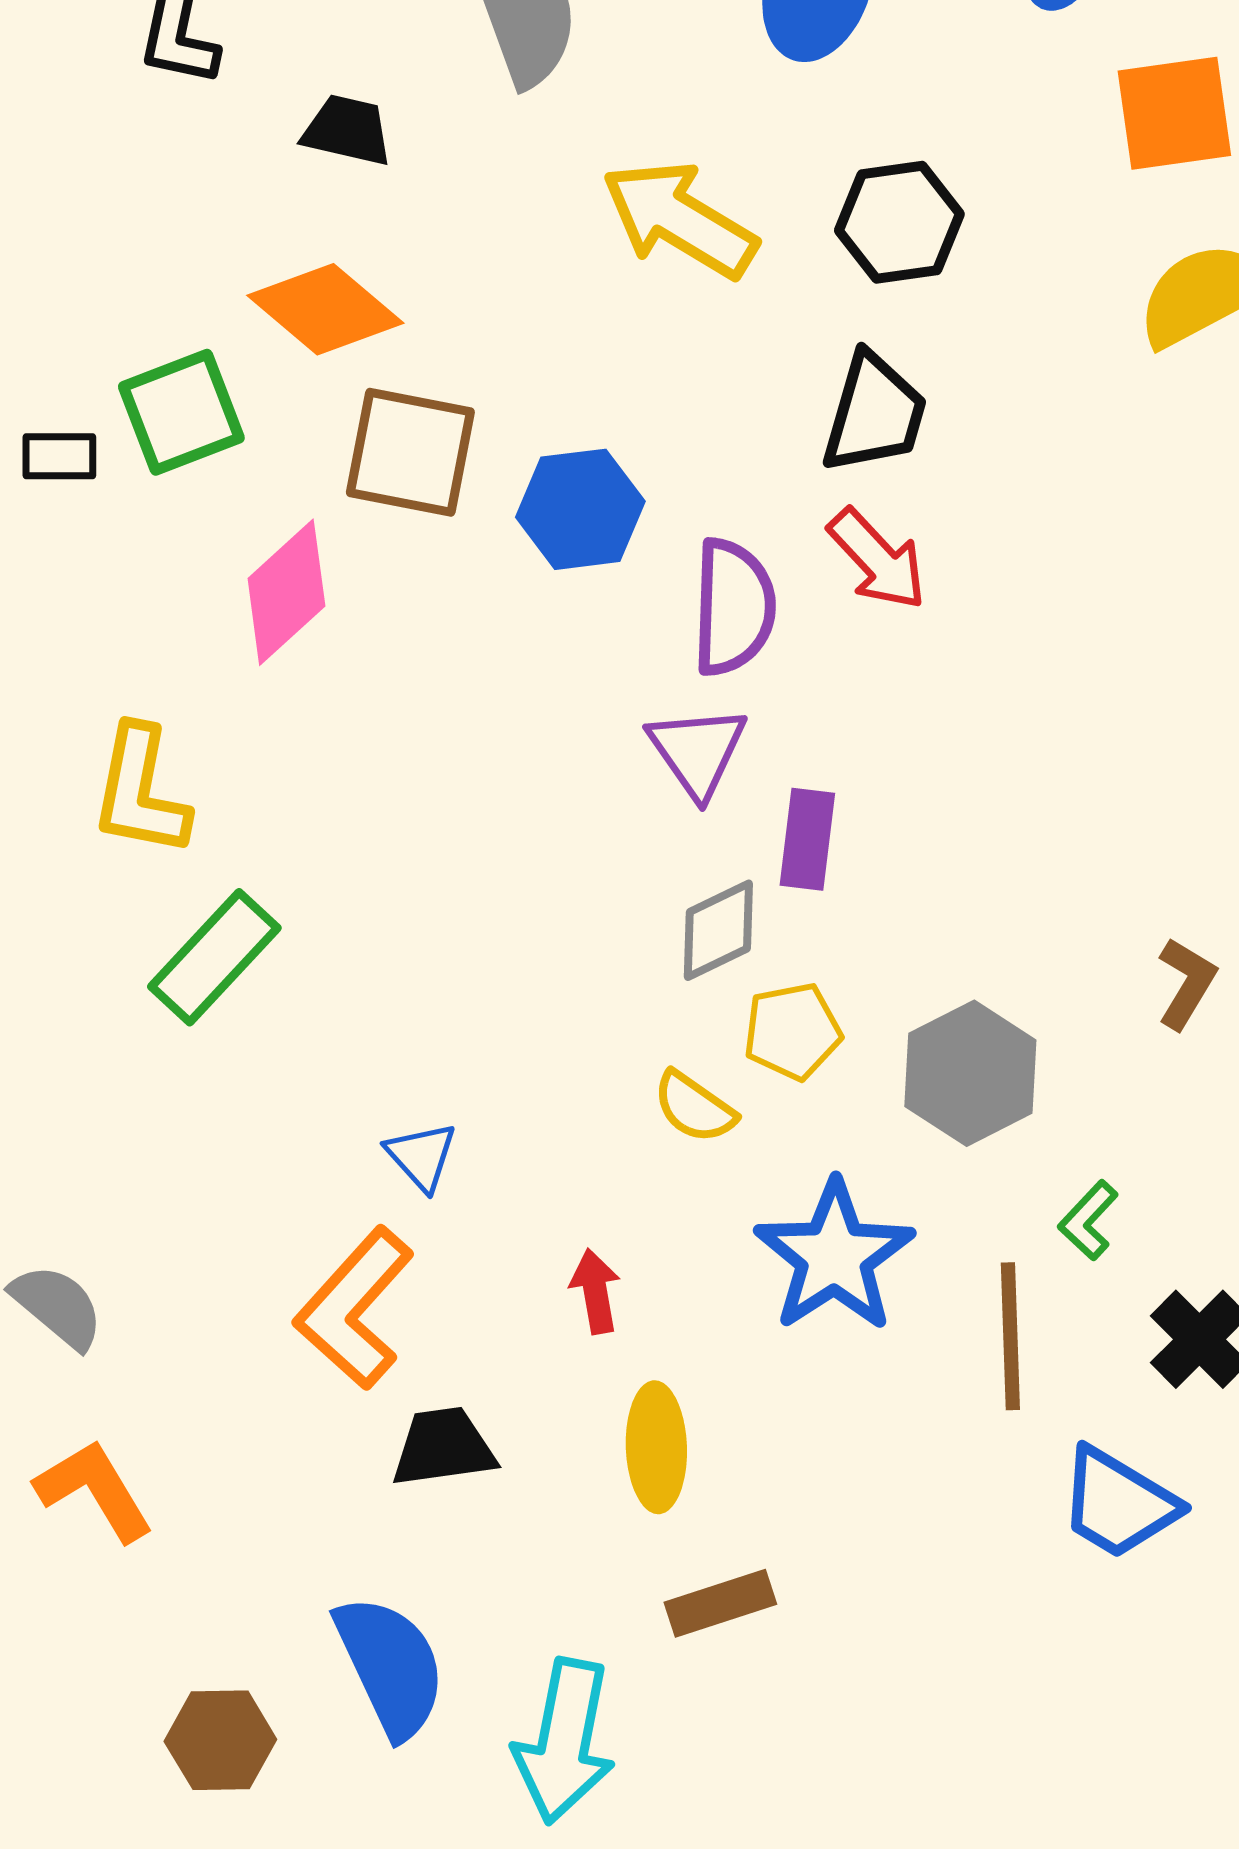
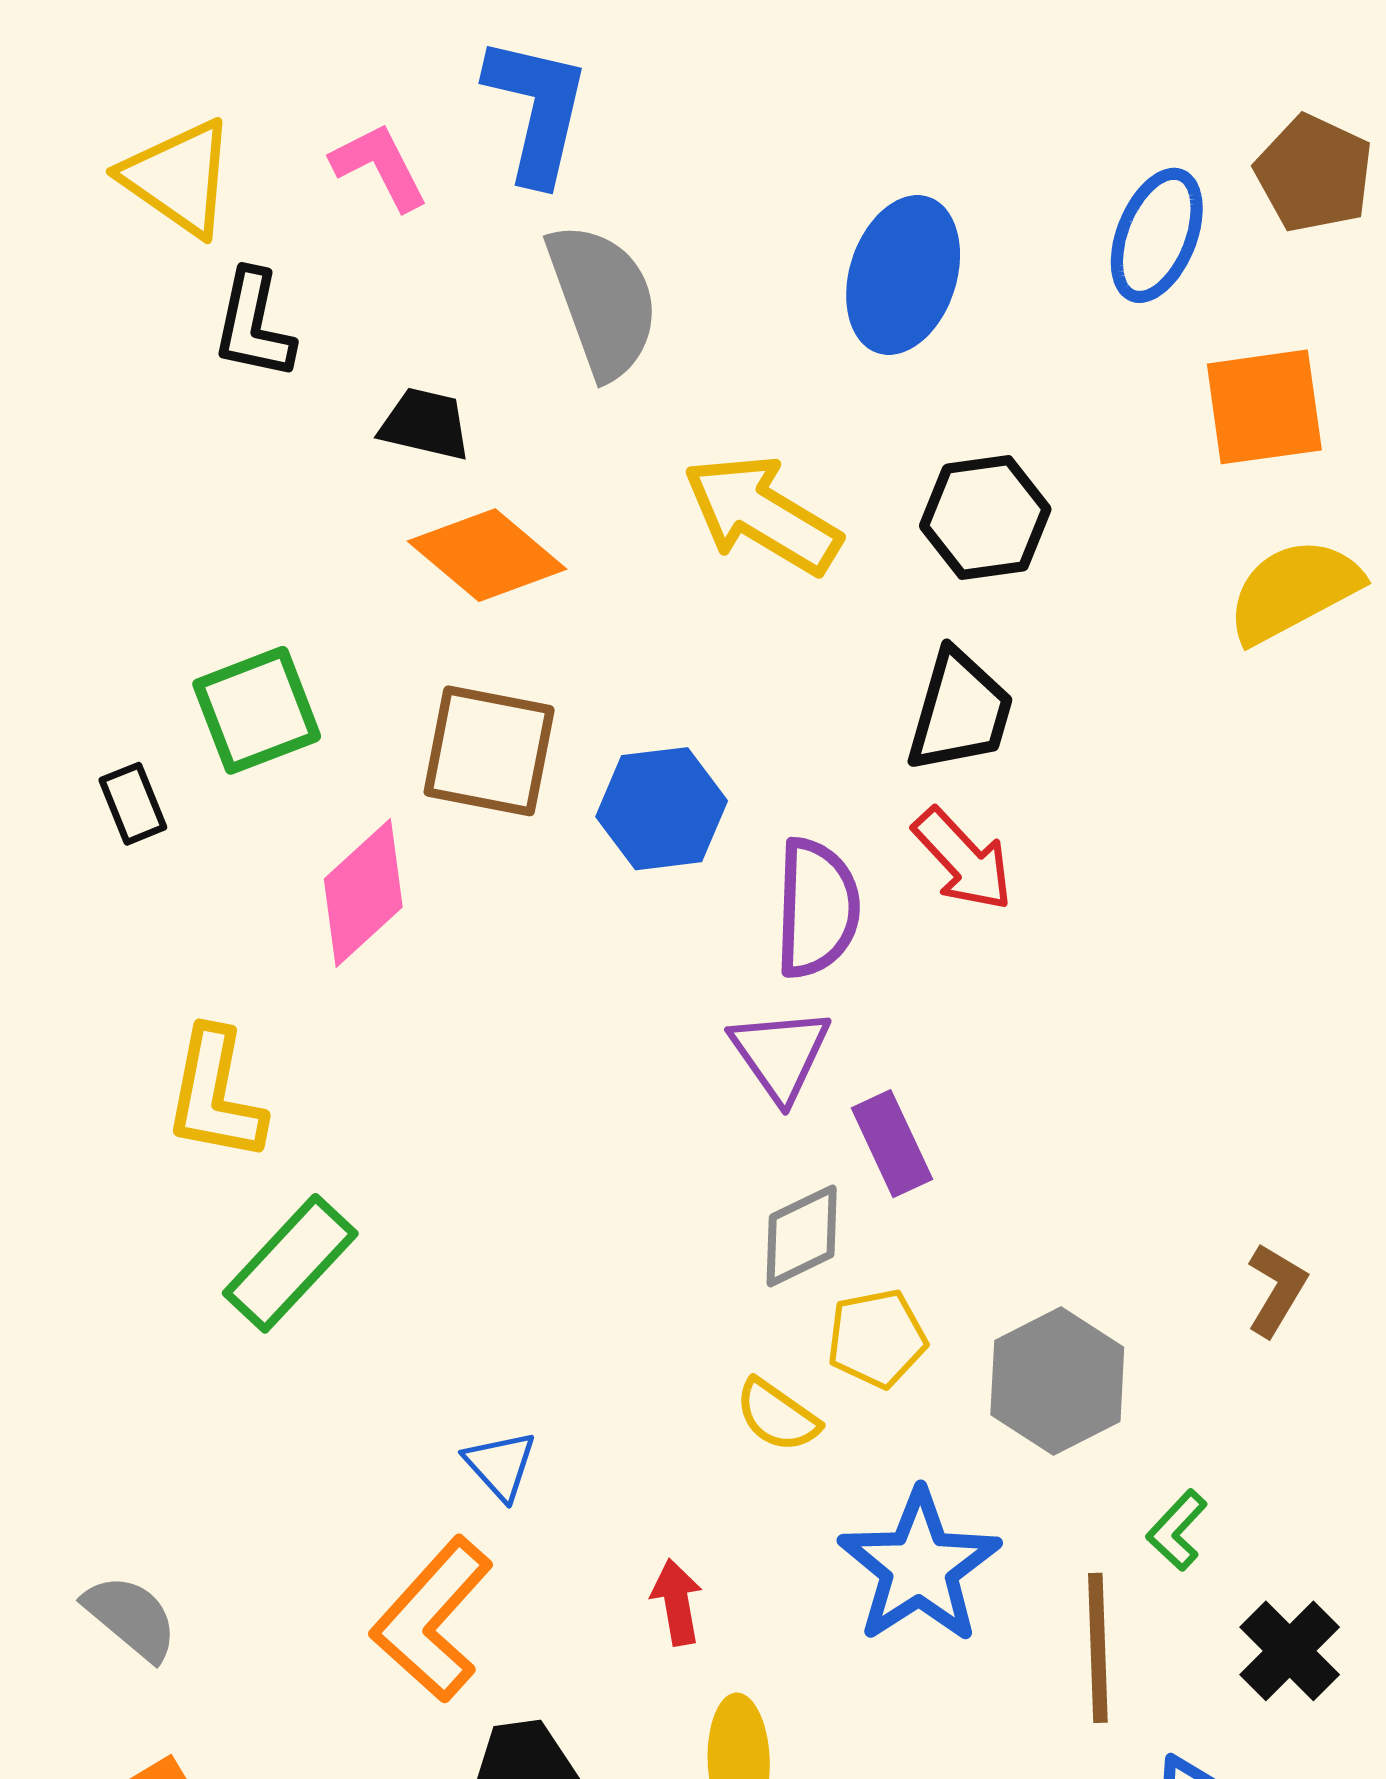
orange diamond: (325, 309) -> (487, 555), moved
black rectangle: (59, 456) -> (133, 804), moved, turned 68
purple rectangle: (807, 839) -> (892, 1144), turned -32

